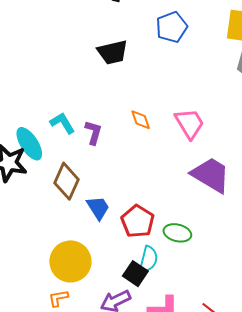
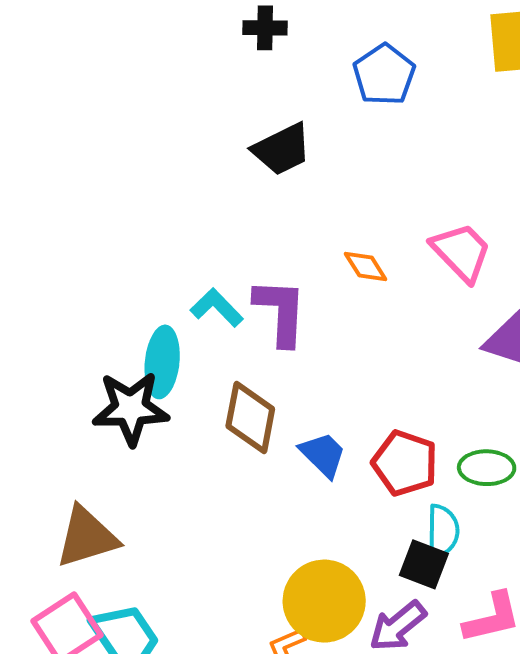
purple L-shape: (93, 132) -> (280, 312), size x1.5
cyan ellipse: (29, 144) -> (162, 362), turned 52
yellow circle: (70, 261) -> (324, 601), moved

